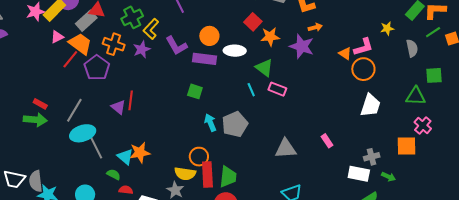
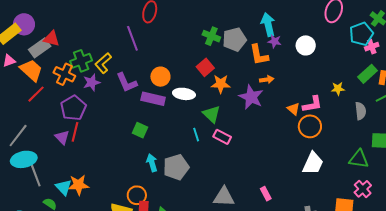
green cross: (132, 17) -> (81, 61), moved
red line: (70, 59) -> (36, 94), moved
purple pentagon: (97, 68) -> (73, 108), moved

